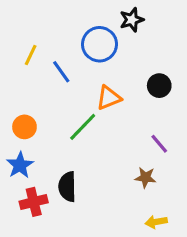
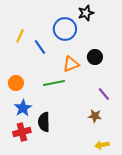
black circle: (159, 86) -> (95, 57), moved
green line: (83, 127) -> (54, 83), turned 35
blue star: (20, 165) -> (23, 108), moved

